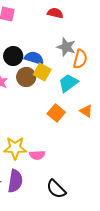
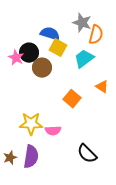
black circle: (13, 56) -> (29, 53), moved
brown circle: (26, 77) -> (42, 68), moved
orange square: (56, 113) -> (72, 99), moved
black semicircle: (56, 189) -> (87, 154), moved

